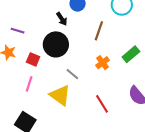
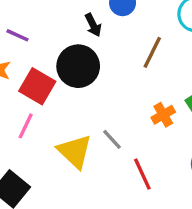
red square: (33, 59) -> (37, 86), size x1.5
orange cross: (103, 63) -> (163, 115), moved
gray line: (72, 74) -> (112, 139), moved

